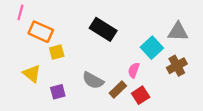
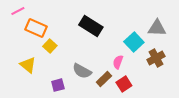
pink line: (20, 12) -> (18, 11), turned 48
yellow square: (57, 52) -> (50, 46), turned -32
purple square: (58, 92) -> (58, 85), moved

